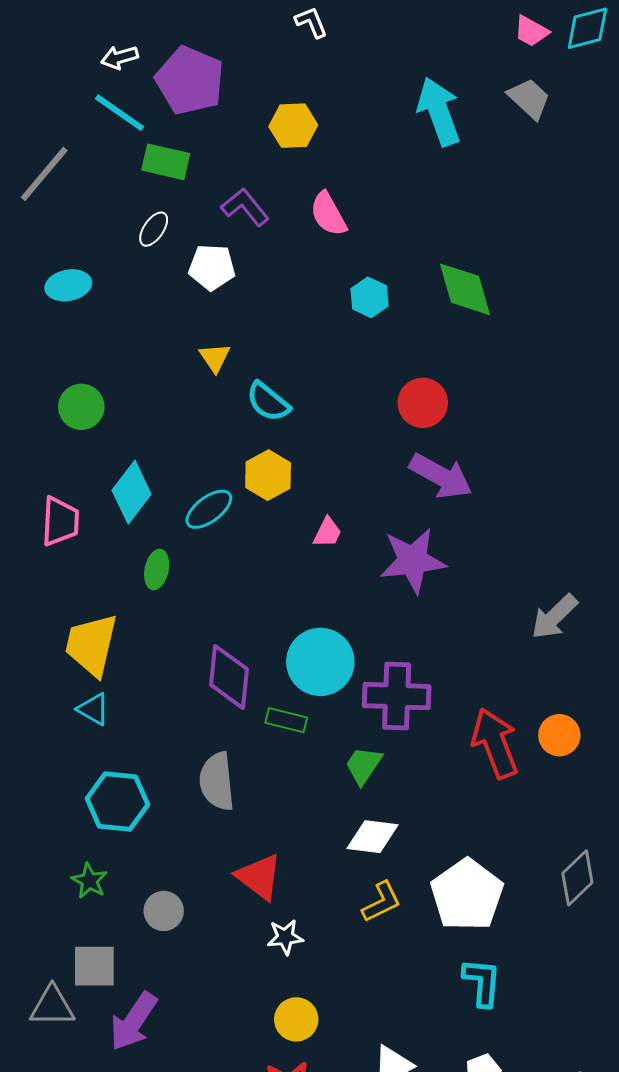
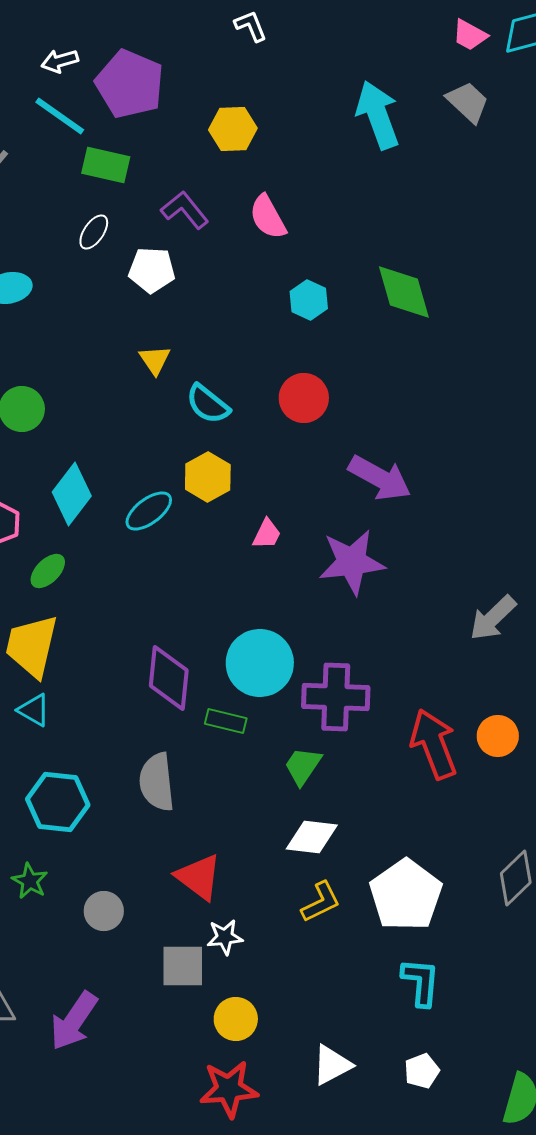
red circle: (423, 403) -> (304, 398), moved
green ellipse: (157, 570) -> (48, 571), moved, turned 33
gray square: (94, 966) -> (183, 966), moved

